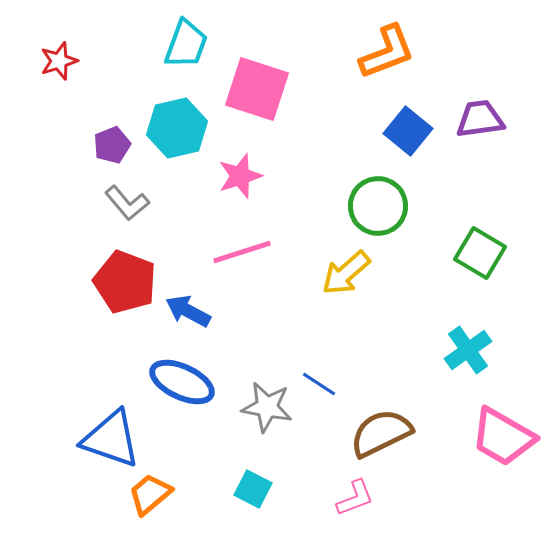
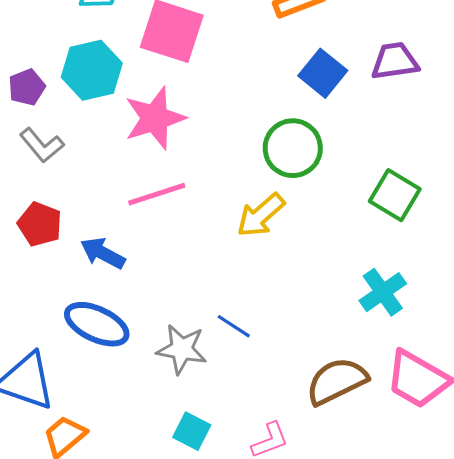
pink star: (240, 176) -> (155, 118), size x1.4
red pentagon: (125, 282) -> (40, 224), size x0.7
brown semicircle: (381, 433) -> (337, 381), moved
cyan square: (253, 489) -> (192, 431), moved

